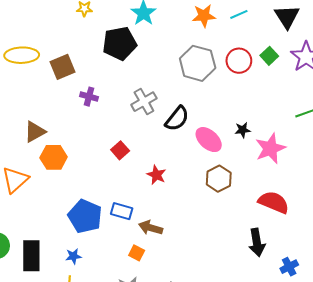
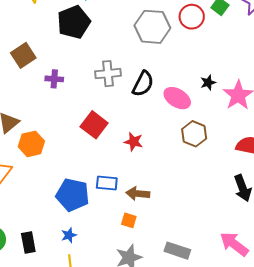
gray cross: (144, 102) -> (108, 74), turned 35
red square: (120, 150) -> (94, 125), size x1.5
black rectangle: (31, 256) -> (28, 242), size x0.7

